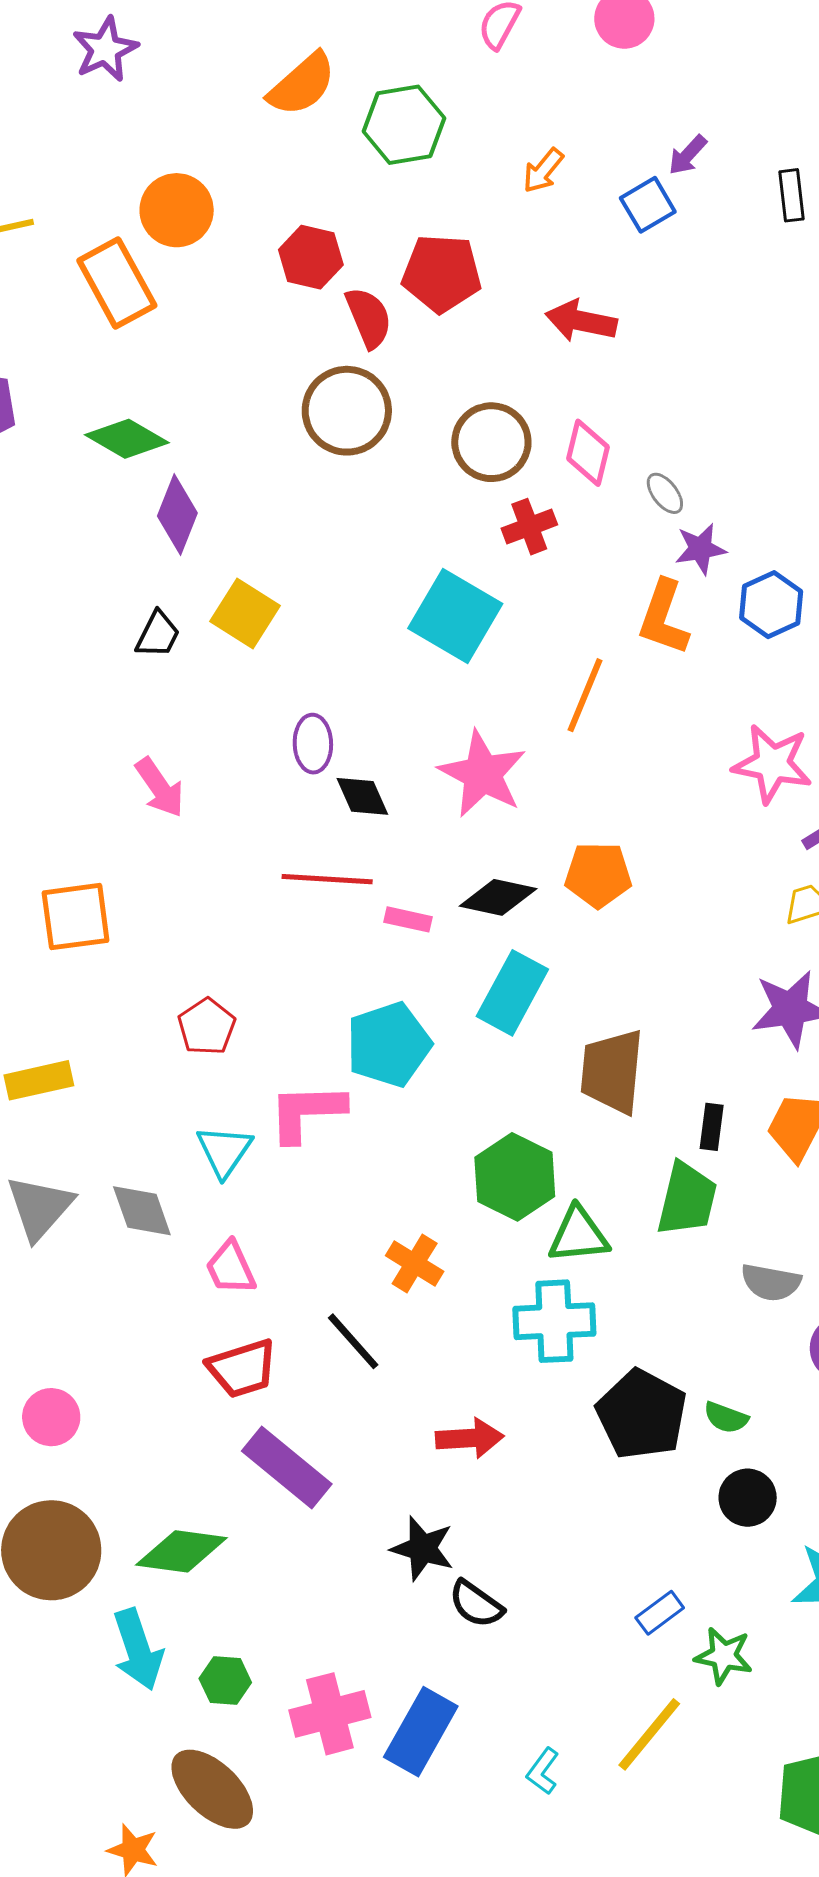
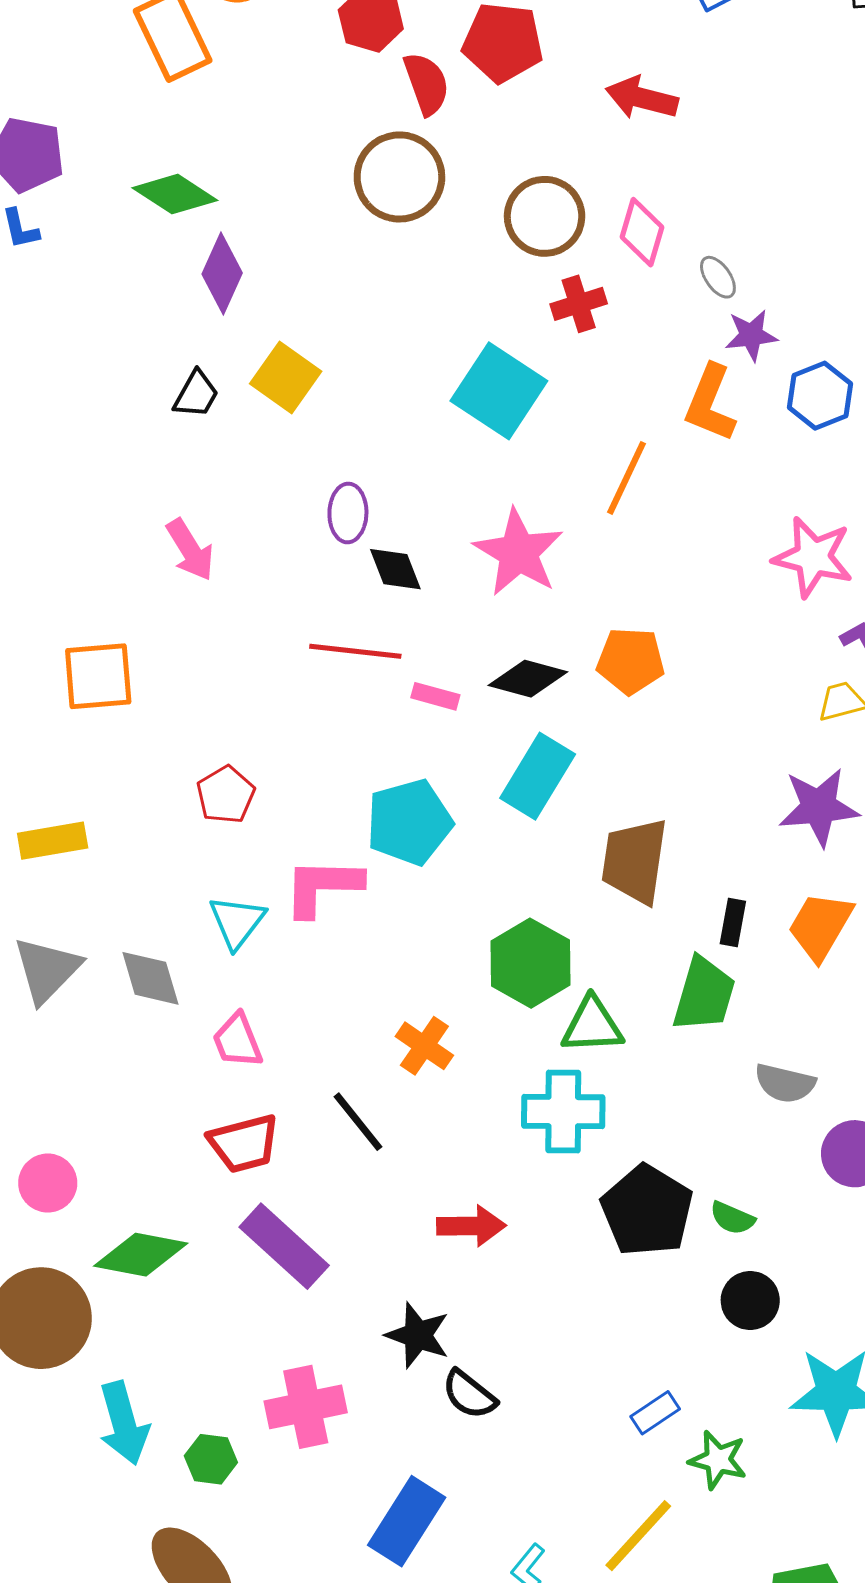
green diamond: (181, 1551) -> (141, 1255), moved
pink cross: (330, 1714) -> (306, 1407), moved

